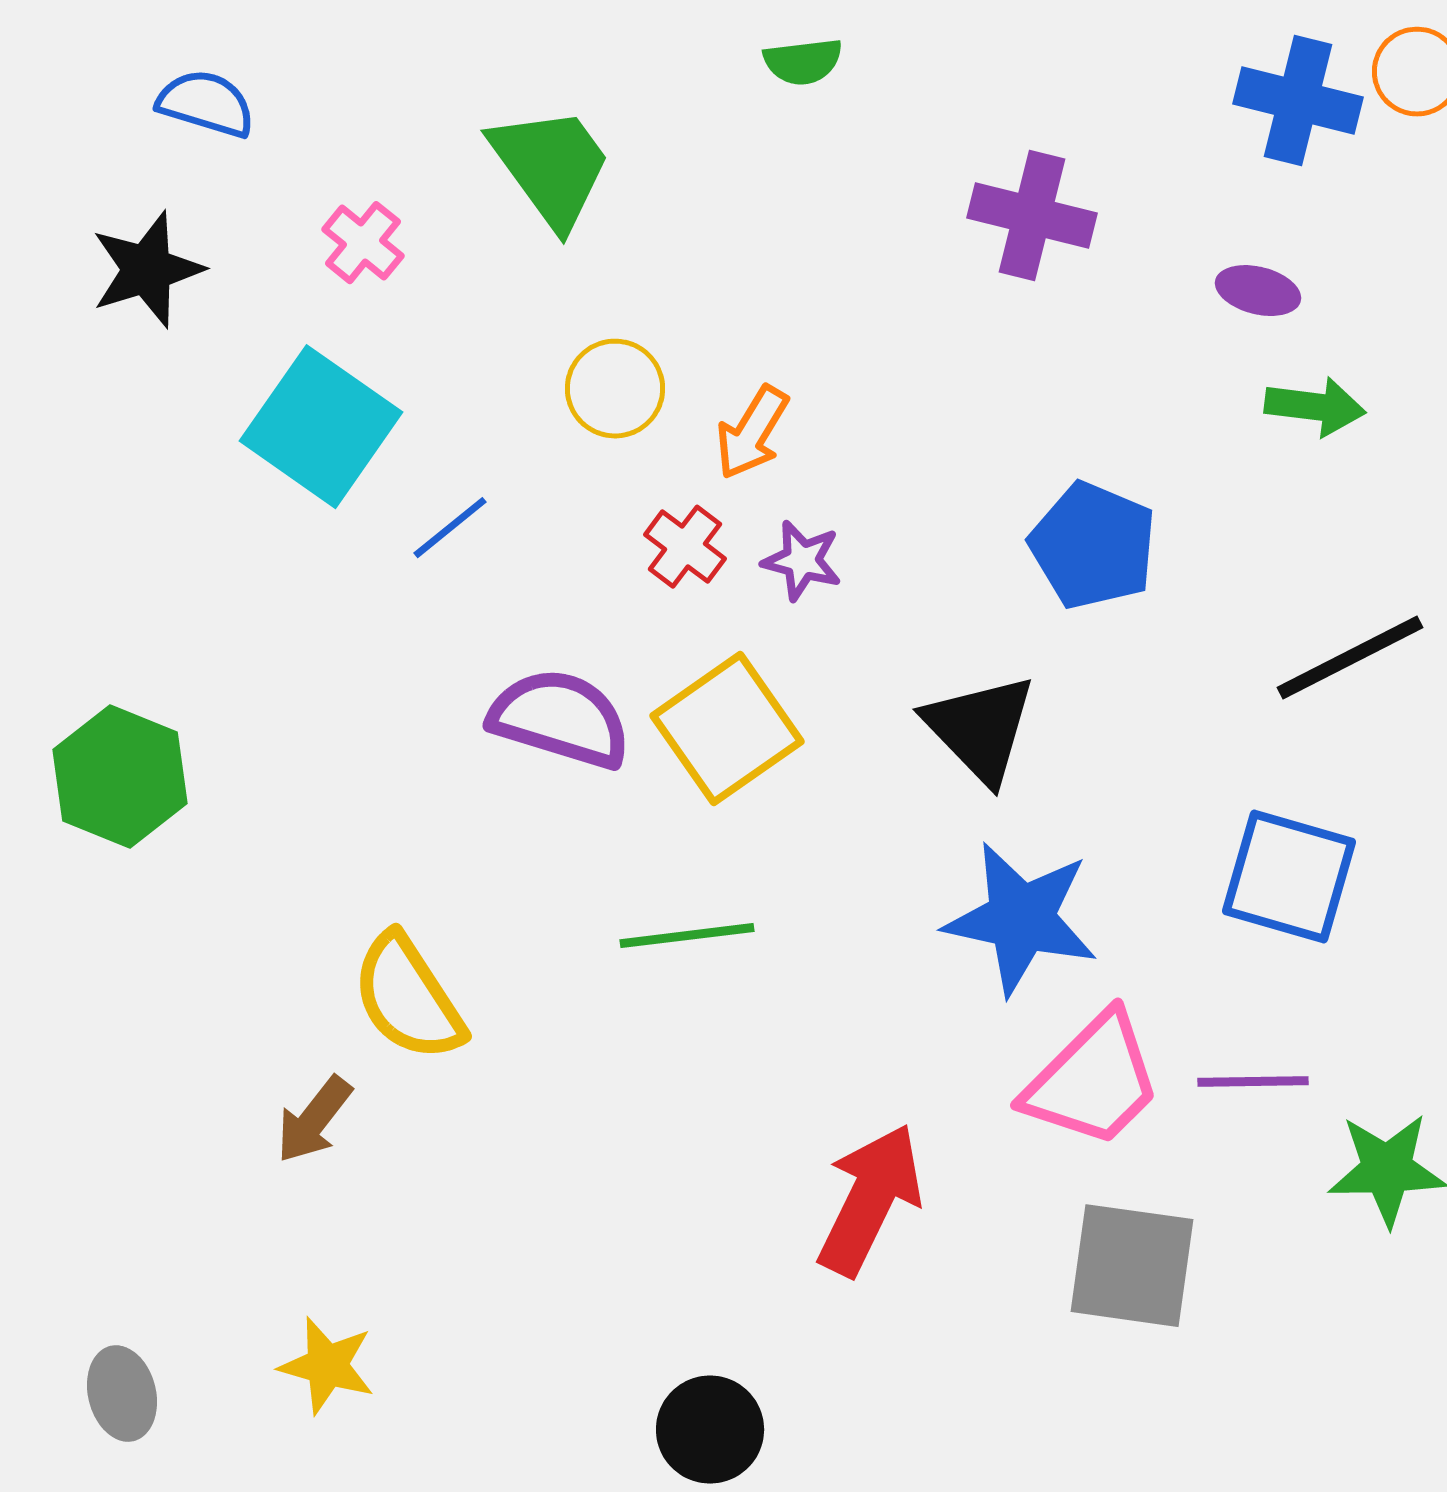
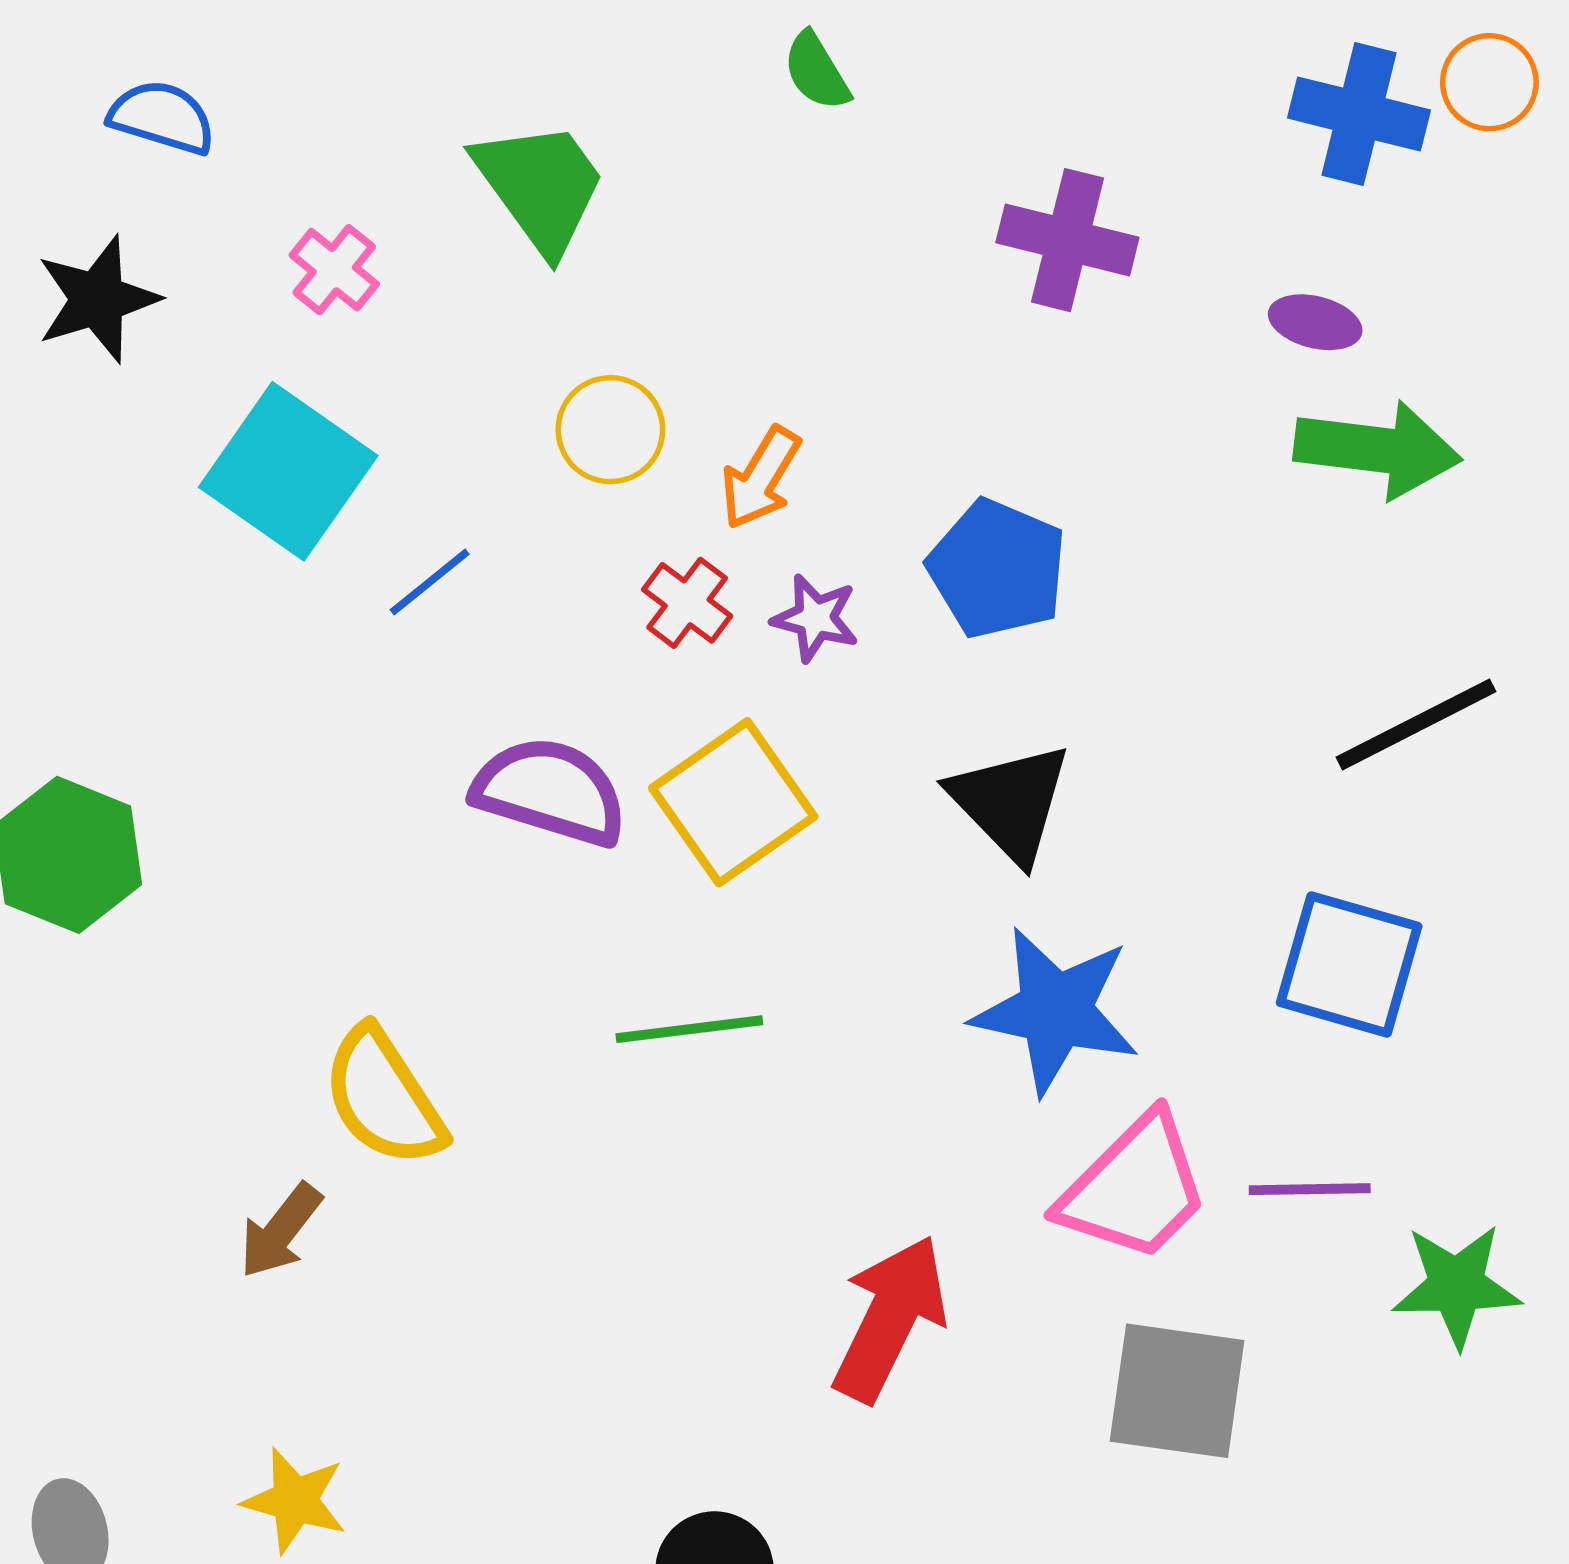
green semicircle: (803, 62) -> (816, 71), turned 66
green arrow: (1315, 407) -> (1378, 449), size x1.5
blue pentagon: (1093, 546) -> (997, 569), moved

